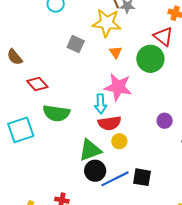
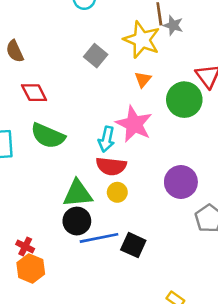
purple circle: (165, 121) -> (181, 182), size x1.6

